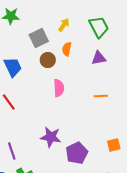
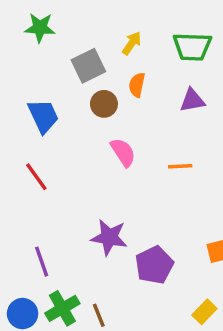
green trapezoid: (99, 27) -> (192, 47), turned 120
pink semicircle: (59, 88) -> (123, 152), turned -30
orange line: (101, 96) -> (180, 166), moved

